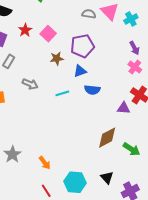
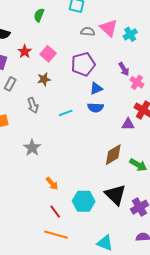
purple arrow: (134, 48) -> (124, 69), moved
brown star: (57, 58) -> (44, 79), moved
blue triangle: (80, 71) -> (96, 88), moved
gray arrow: (30, 84) -> (33, 105), turned 49
gray star: (12, 154) -> (32, 148), moved
black triangle: (107, 178) -> (115, 195), size x1.6

